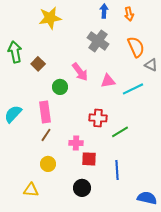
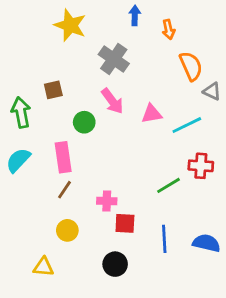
blue arrow: (104, 11) -> (135, 15), moved
orange arrow: (129, 14) -> (168, 29), moved
yellow star: (50, 18) -> (70, 25), turned 30
gray cross: (98, 41) -> (114, 59), moved
green arrow: (15, 52) -> (21, 112), moved
brown square: (38, 64) -> (53, 90), turned 32
red cross: (98, 118) -> (201, 166), moved
blue semicircle: (147, 198) -> (206, 243), moved

